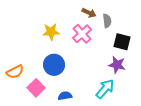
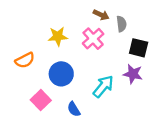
orange semicircle: (15, 72) -> (25, 60), moved
cyan arrow: (105, 89) -> (103, 86), moved
blue semicircle: (65, 96) -> (74, 109), turned -112

